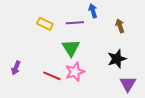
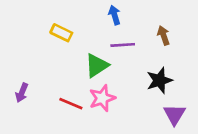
blue arrow: (93, 11) -> (114, 15), moved
purple line: (75, 23) -> (123, 45), moved
green triangle: (71, 48) -> (97, 65), turned 30

